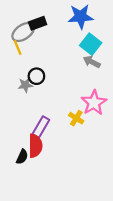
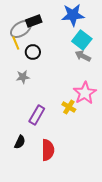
black circle: (36, 76) -> (33, 52), moved
red semicircle: (35, 146) -> (48, 150), moved

